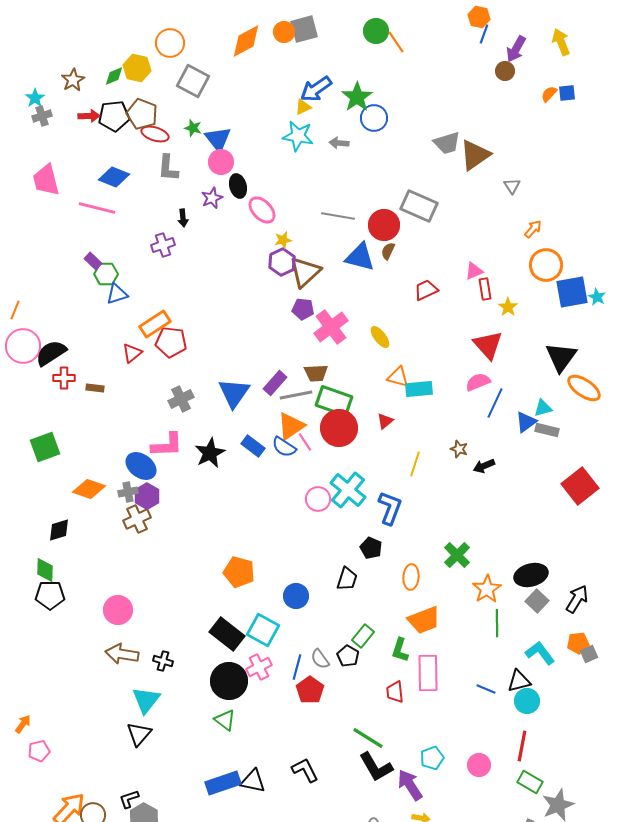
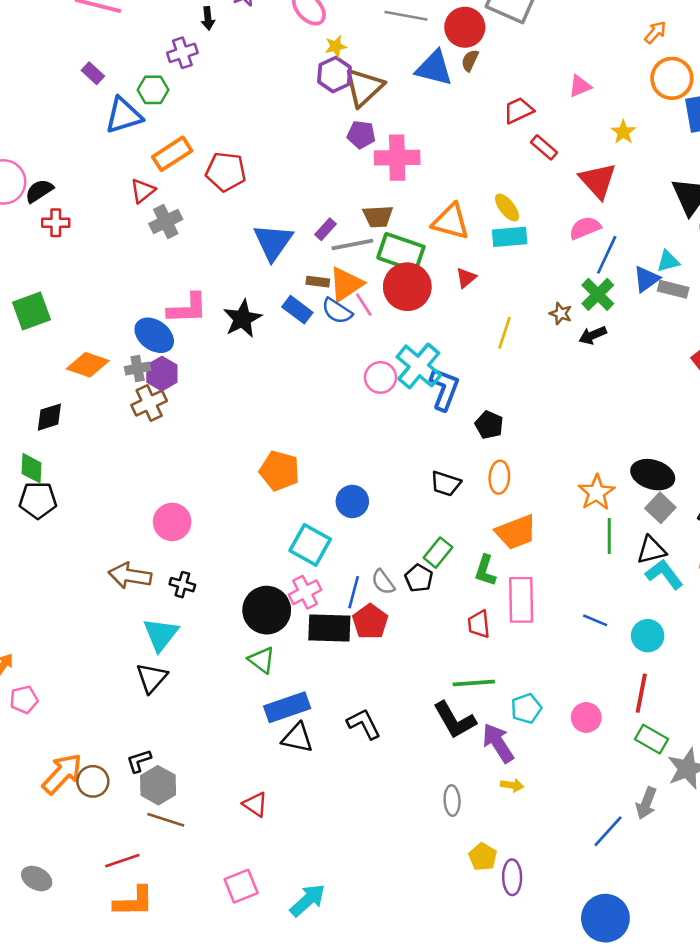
green hexagon: (106, 274) -> (153, 90), moved
red rectangle: (485, 289) -> (544, 147), moved, turned -40
blue triangle: (117, 294) -> (124, 115), size x1.4
pink cross: (331, 327) -> (397, 158), turned 36
yellow ellipse: (380, 337) -> (507, 207), moved
red pentagon: (171, 342) -> (226, 172), moved
black semicircle: (51, 353) -> (39, 191), size x0.7
orange triangle: (398, 377) -> (451, 222), moved, size x1.4
purple rectangle: (275, 383) -> (325, 229), size x0.7
brown rectangle: (95, 388) -> (318, 282), moved
gray cross: (181, 399) -> (166, 222), moved
blue L-shape: (390, 508) -> (444, 389), moved
black pentagon: (371, 548) -> (489, 425), moved
green cross: (457, 555) -> (598, 294), moved
black ellipse: (531, 575) -> (653, 475), turned 32
black trapezoid: (347, 579) -> (446, 484), moved, turned 90
pink circle: (118, 610) -> (172, 522), moved
black rectangle: (227, 634) -> (329, 628), moved, turned -36
black triangle: (519, 681) -> (651, 550), moved
green line: (368, 738) -> (474, 683), moved, turned -36
blue rectangle: (223, 783) -> (287, 707), moved

